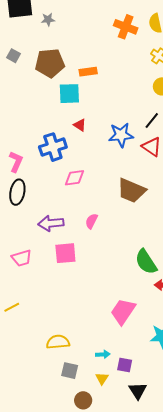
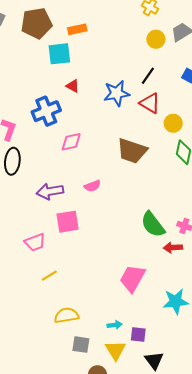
pink semicircle: (91, 221) -> (92, 186), turned -133
pink trapezoid: (22, 258) -> (35, 242), moved
yellow line: (12, 307) -> (49, 276), moved
yellow triangle: (102, 378) -> (115, 350), size x1.5

